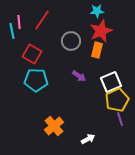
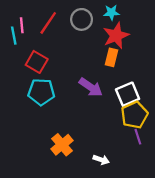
gray circle: (71, 41) -> (82, 19), moved
purple arrow: (79, 76) -> (91, 87), size x1.5
white arrow: (88, 139) -> (101, 160), turned 48

